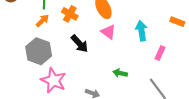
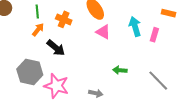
black arrow: (79, 44) -> (56, 48), moved
gray hexagon: (39, 51) -> (30, 72), moved
pink rectangle: (160, 53) -> (154, 35), moved

